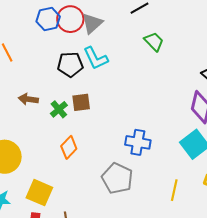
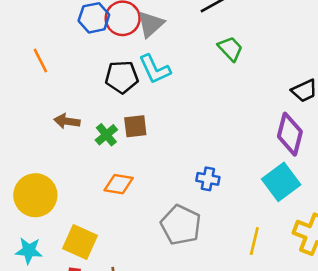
blue cross: (138, 142) -> (208, 179), size x0.7
orange diamond: (69, 147) -> (119, 184), turned 55

